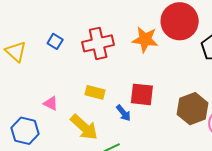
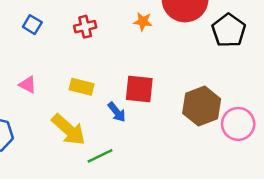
orange star: (145, 39) -> (143, 22), size x0.6
red cross: (98, 43) -> (85, 27), size x0.6
pink triangle: (51, 103) -> (28, 85), moved

